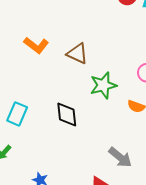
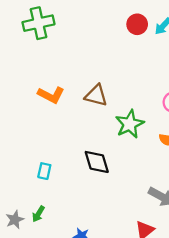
cyan rectangle: (17, 114) -> (44, 171), size x0.7

